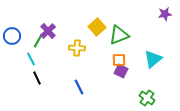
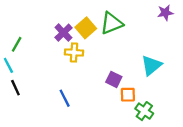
purple cross: (48, 31) -> (63, 33), moved
green triangle: (119, 35) -> (111, 23), moved
yellow cross: (77, 48) -> (74, 53), moved
orange square: (119, 60) -> (128, 95), moved

